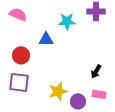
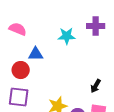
blue triangle: (46, 39) -> (36, 54), moved

